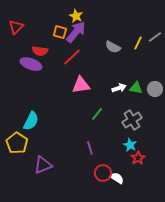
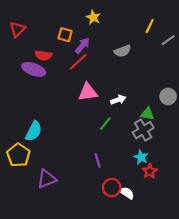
yellow star: (76, 16) -> (93, 17), moved
purple arrow: (76, 32) -> (82, 46), moved, size x0.7
yellow line: (138, 43) -> (150, 26), moved
gray semicircle: (113, 47) -> (123, 51), turned -49
white arrow: (119, 88) -> (118, 100), moved
green triangle: (136, 88) -> (147, 114), moved

